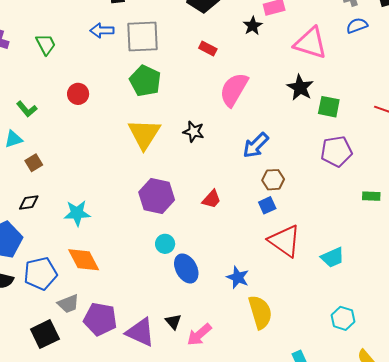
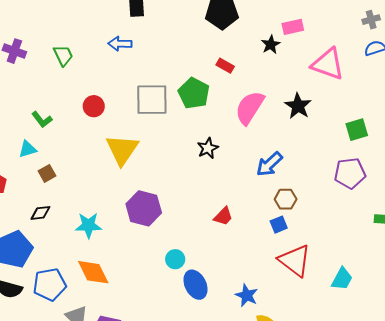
gray square: (143, 37) -> (152, 100), moved
green pentagon: (145, 81) -> (194, 93), moved
black star: (300, 87) -> (298, 106), moved
green square: (329, 107) -> (357, 130), moved, turned -30
black star: (194, 132) -> (208, 148), turned 30
yellow triangle: (144, 134) -> (122, 150), moved
purple hexagon: (157, 196) -> (144, 208), moved
cyan trapezoid: (332, 257) -> (342, 279), turned -40

